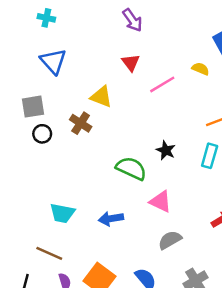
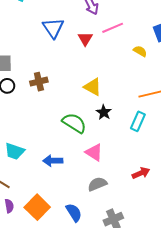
blue triangle: (53, 61) -> (53, 28), moved
pink line: (162, 84) -> (113, 28), moved
yellow triangle: (101, 97) -> (93, 87), moved
brown cross: (81, 123) -> (39, 82), turned 36

